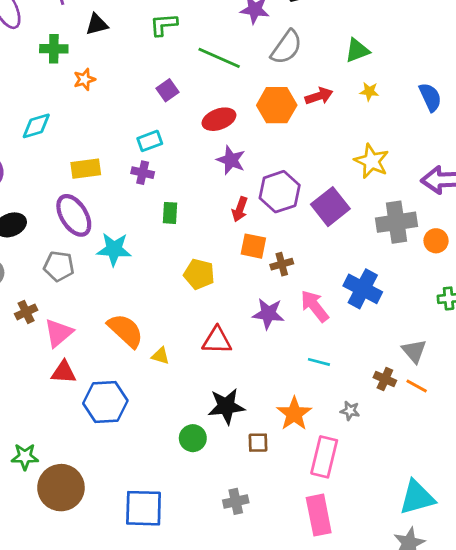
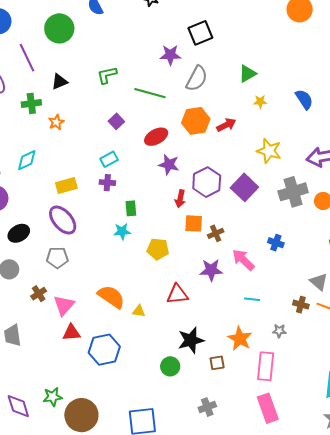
red arrow: (319, 96) -> (226, 125), moved
cyan star: (114, 249) -> (122, 231), moved, size x0.7
blue cross: (363, 289) -> (276, 243), size x0.6

